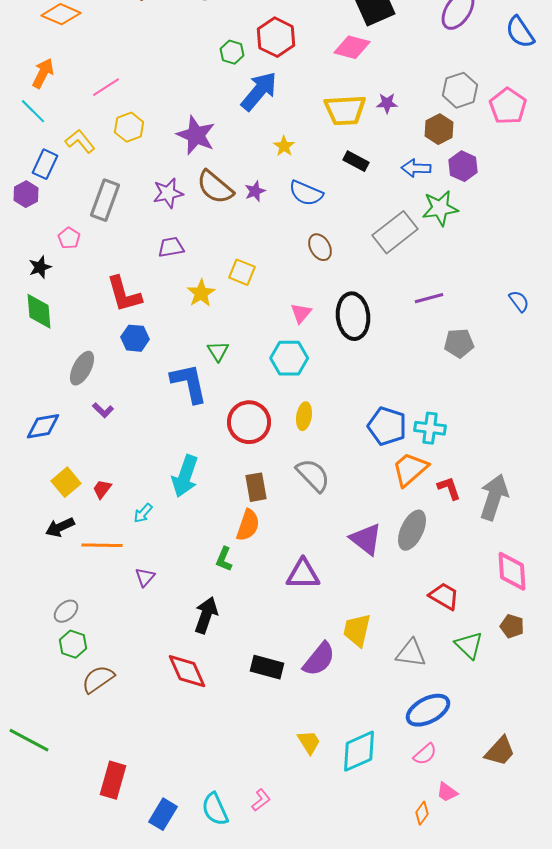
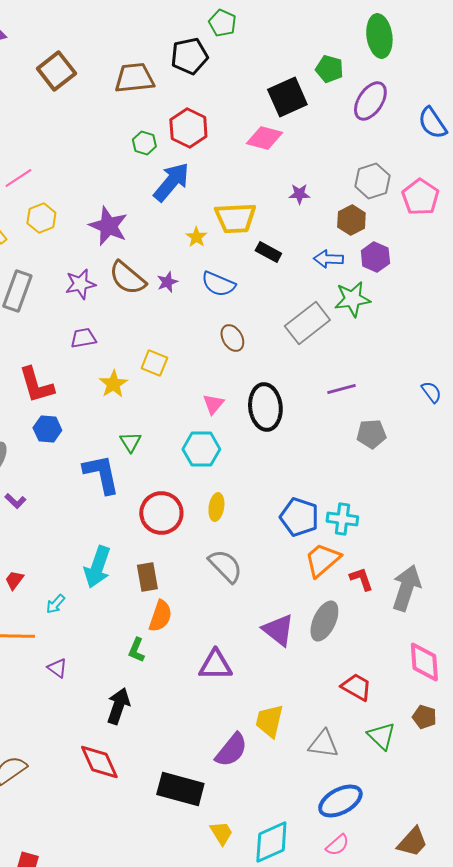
yellow trapezoid: (345, 110) -> (235, 218), moved
brown rectangle: (256, 487) -> (147, 577), moved
purple triangle: (145, 577) -> (57, 668), turned -35
black rectangle: (267, 667) -> (180, 789), moved, size x1.4

